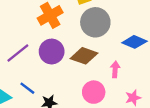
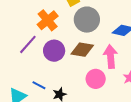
purple line: (18, 53) -> (28, 44), moved
pink arrow: (115, 69) -> (111, 56), size x1.6

